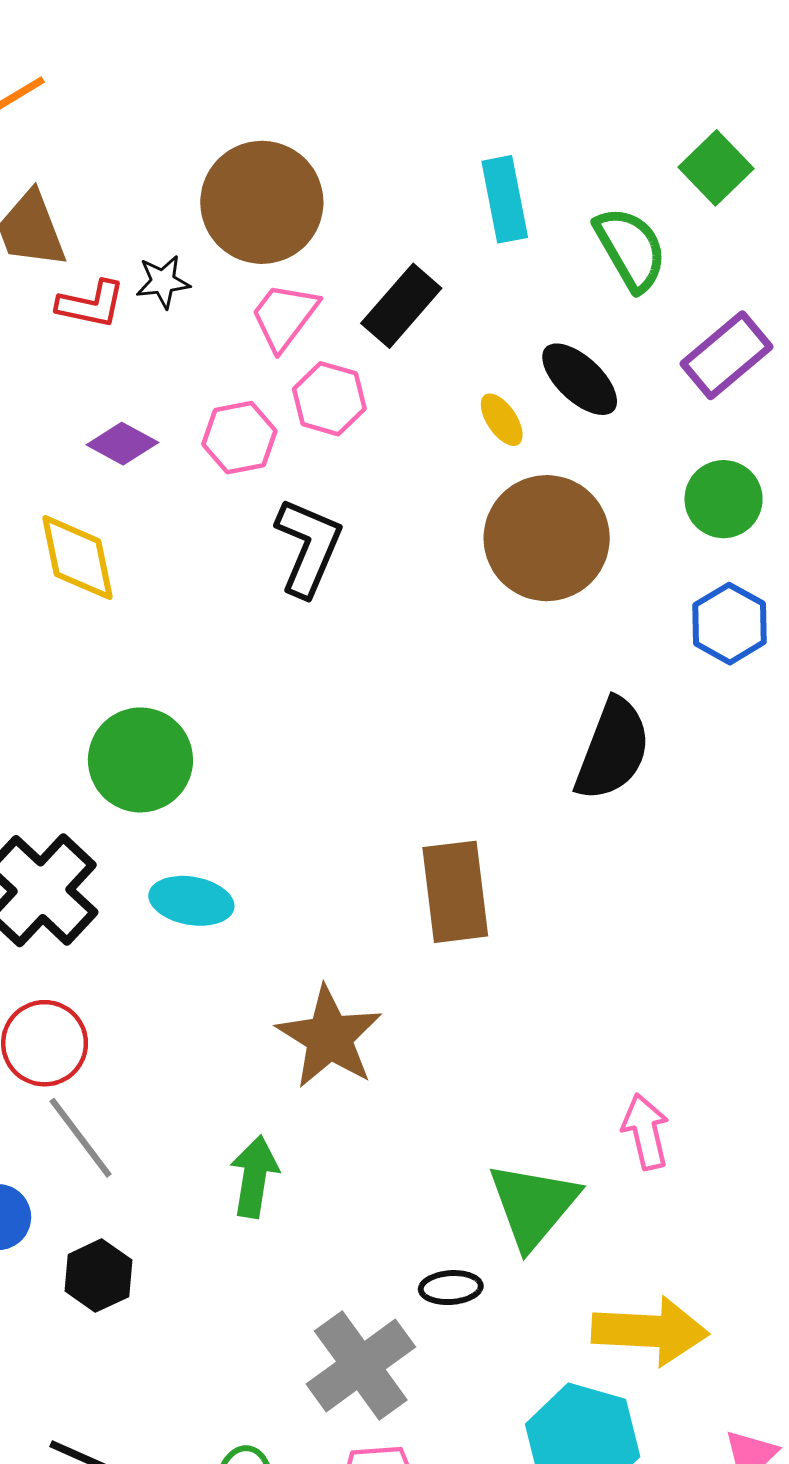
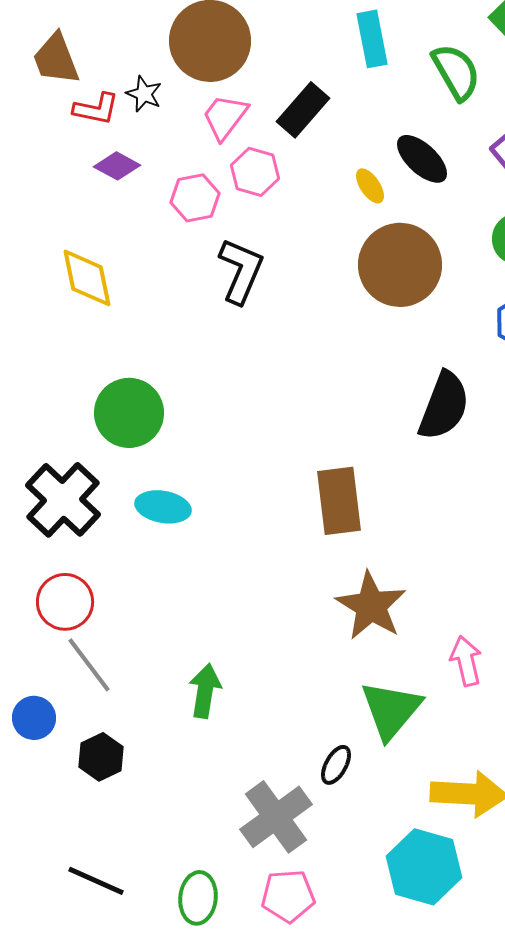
black star: (163, 282) -> (144, 94), turned 30
purple diamond: (122, 444) -> (117, 166), moved
brown star: (329, 1037) -> (371, 606), moved
black ellipse: (451, 1288) -> (336, 765), turned -57

